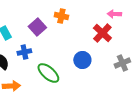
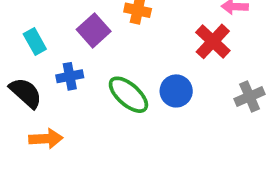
green ellipse: (48, 73) -> (128, 95), moved

